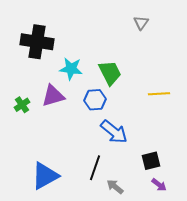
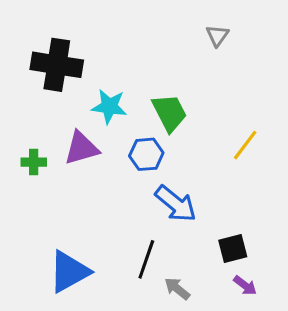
yellow line: (159, 94) -> (245, 145), turned -50
green cross: (22, 105) -> (34, 162), turned 35

